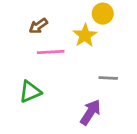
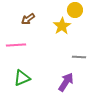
pink line: (51, 52) -> (16, 45), moved
green triangle: (30, 92) -> (22, 78), moved

